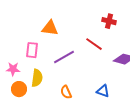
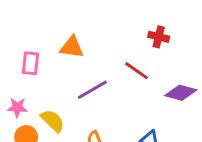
pink rectangle: (32, 50) -> (31, 63), moved
yellow semicircle: (37, 78) -> (53, 121), turned -54

